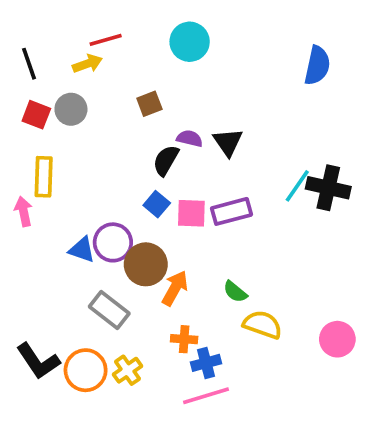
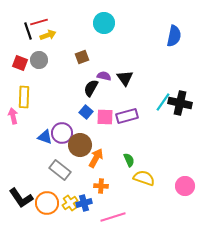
red line: (106, 40) -> (39, 22), moved
black line: (29, 64) -> (28, 31), moved
green semicircle: (235, 292) -> (129, 160), turned -152
blue cross: (206, 363) -> (84, 203), moved

